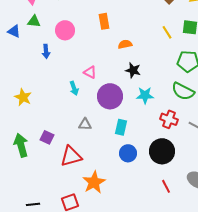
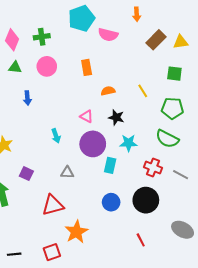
pink circle: (65, 30) -> (47, 66), moved
yellow line: (167, 32) -> (143, 91), moved
pink triangle: (90, 72) -> (87, 116), moved
cyan rectangle: (121, 127) -> (110, 165), moved
purple square: (47, 137) -> (26, 174), moved
red line: (166, 186) -> (141, 240), moved

